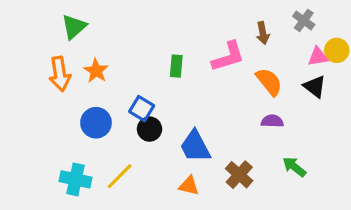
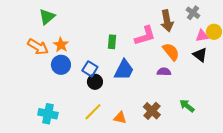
brown arrow: (263, 33) -> (167, 21), size x1.5
orange arrow: (60, 74) -> (38, 47), turned -50
purple semicircle: (272, 121) -> (164, 72), moved
blue circle: (96, 123) -> (61, 65), moved
blue trapezoid: (195, 146) -> (124, 70), moved, turned -125
yellow line: (120, 176) -> (93, 112), moved

